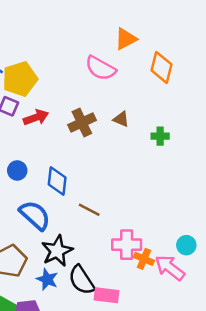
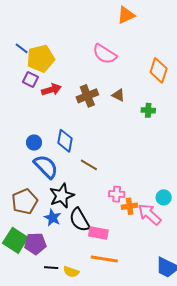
orange triangle: (126, 39) -> (126, 15), moved
orange diamond: (161, 67) -> (159, 70), moved
blue circle: (17, 170) -> (34, 143), moved
pink cross: (127, 245) -> (117, 194), size x0.7
orange cross: (144, 259) -> (130, 206), turned -35

